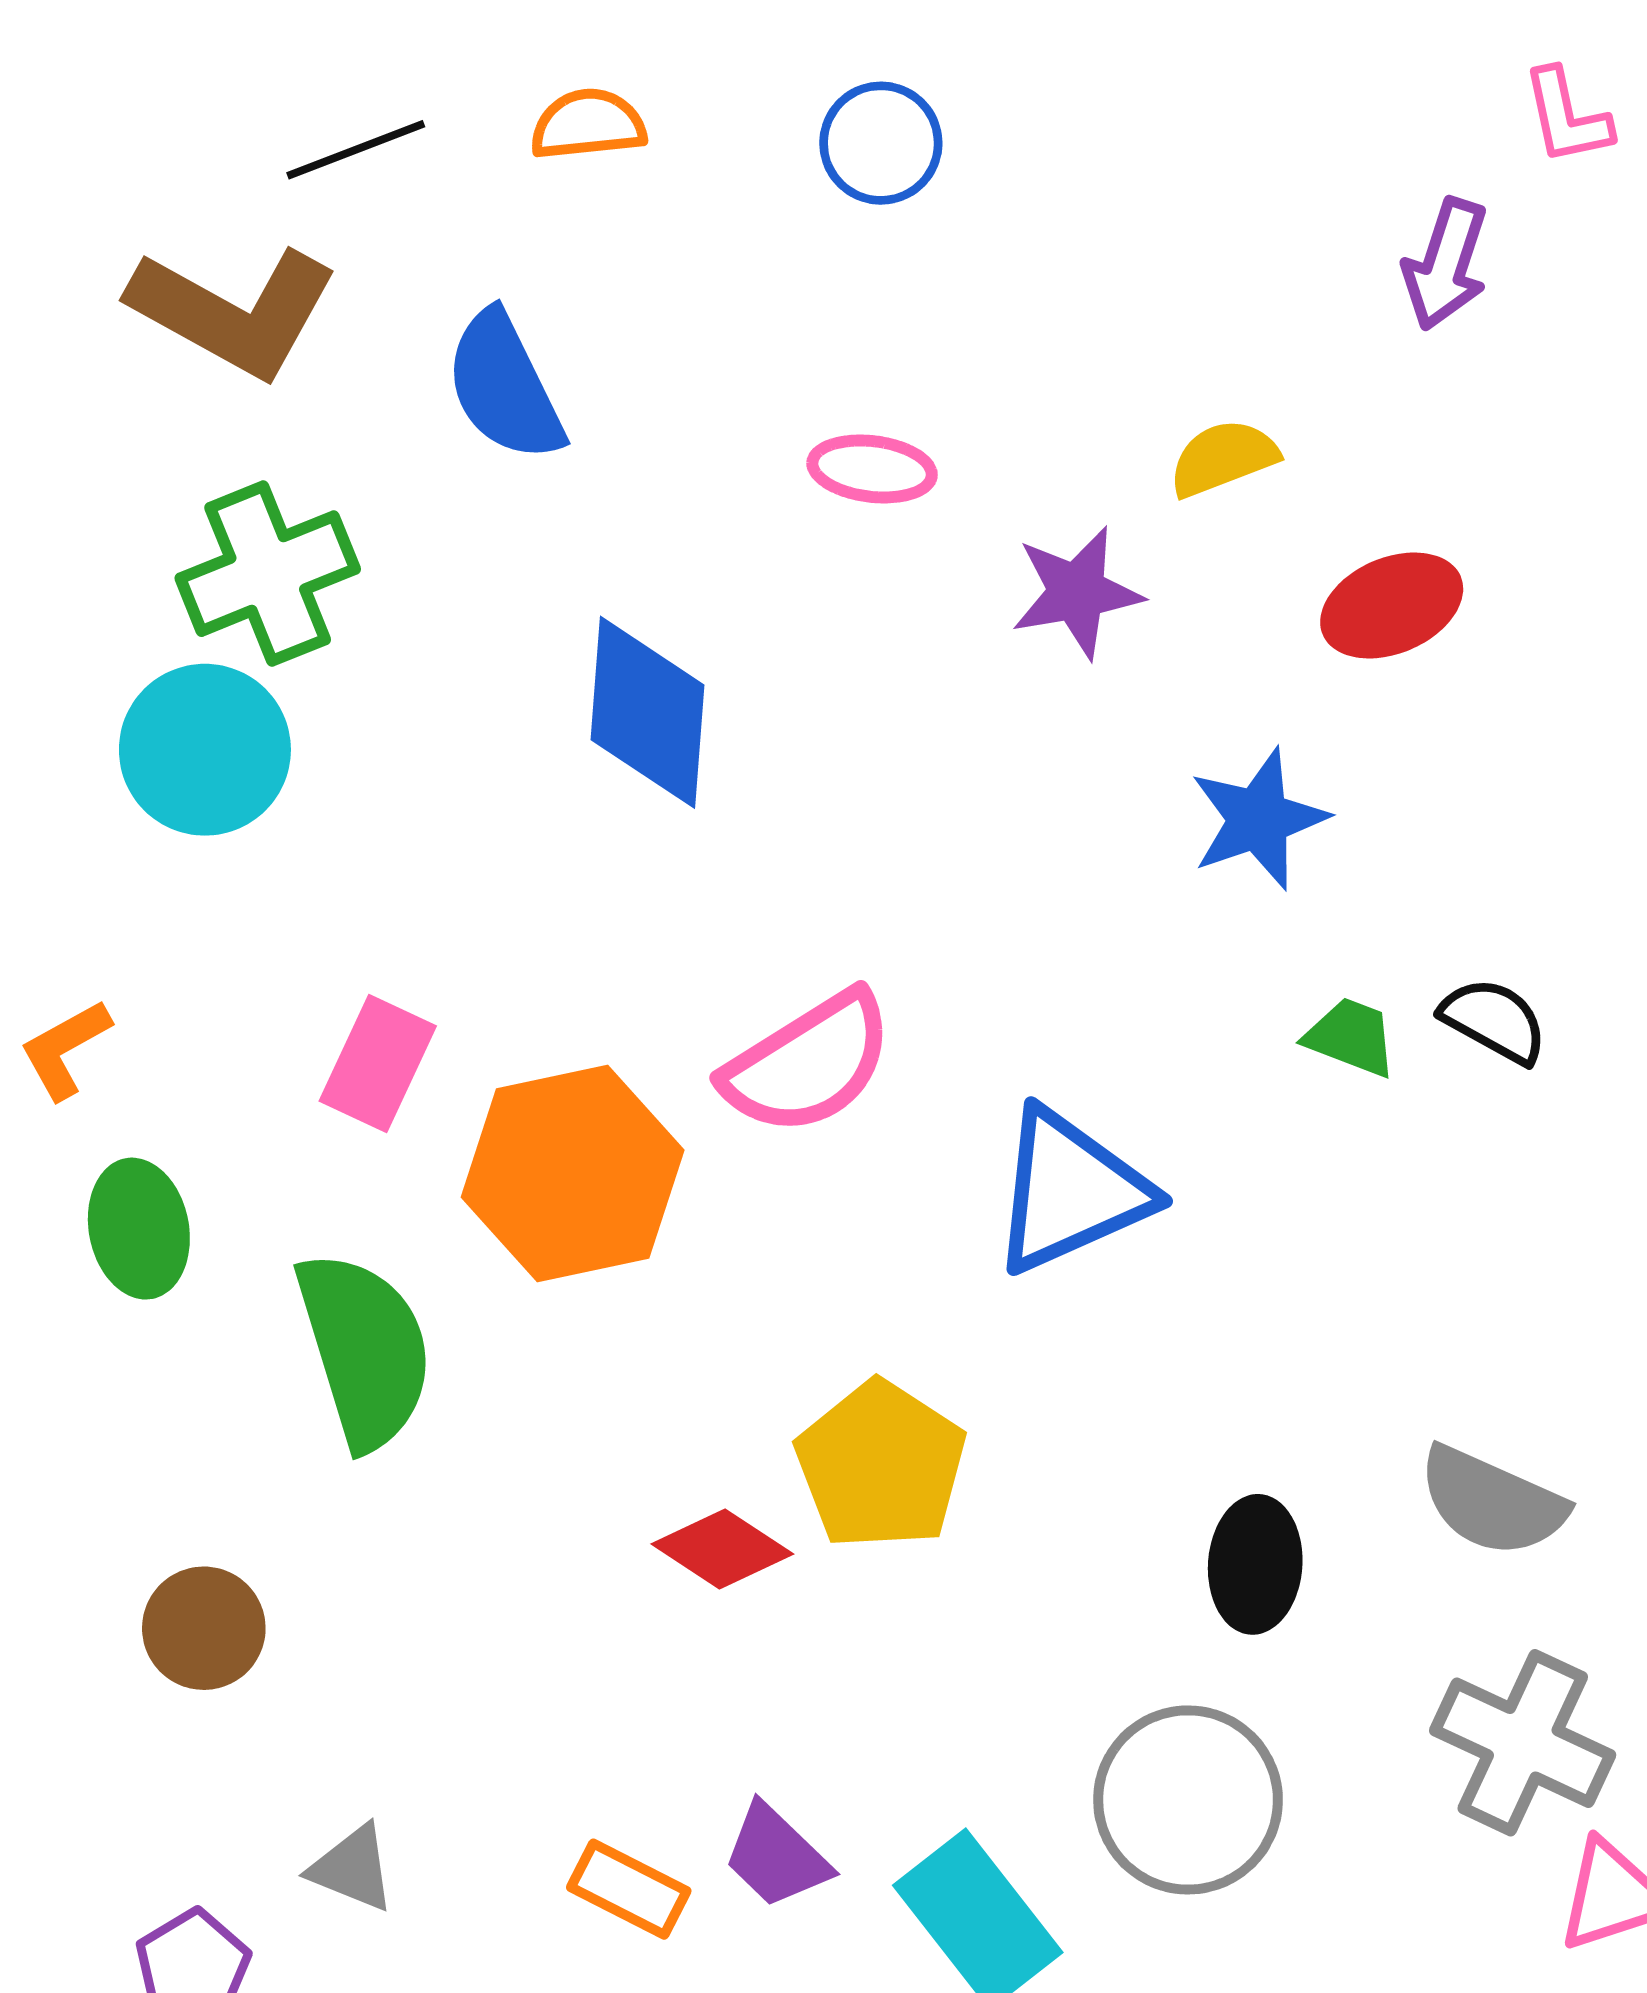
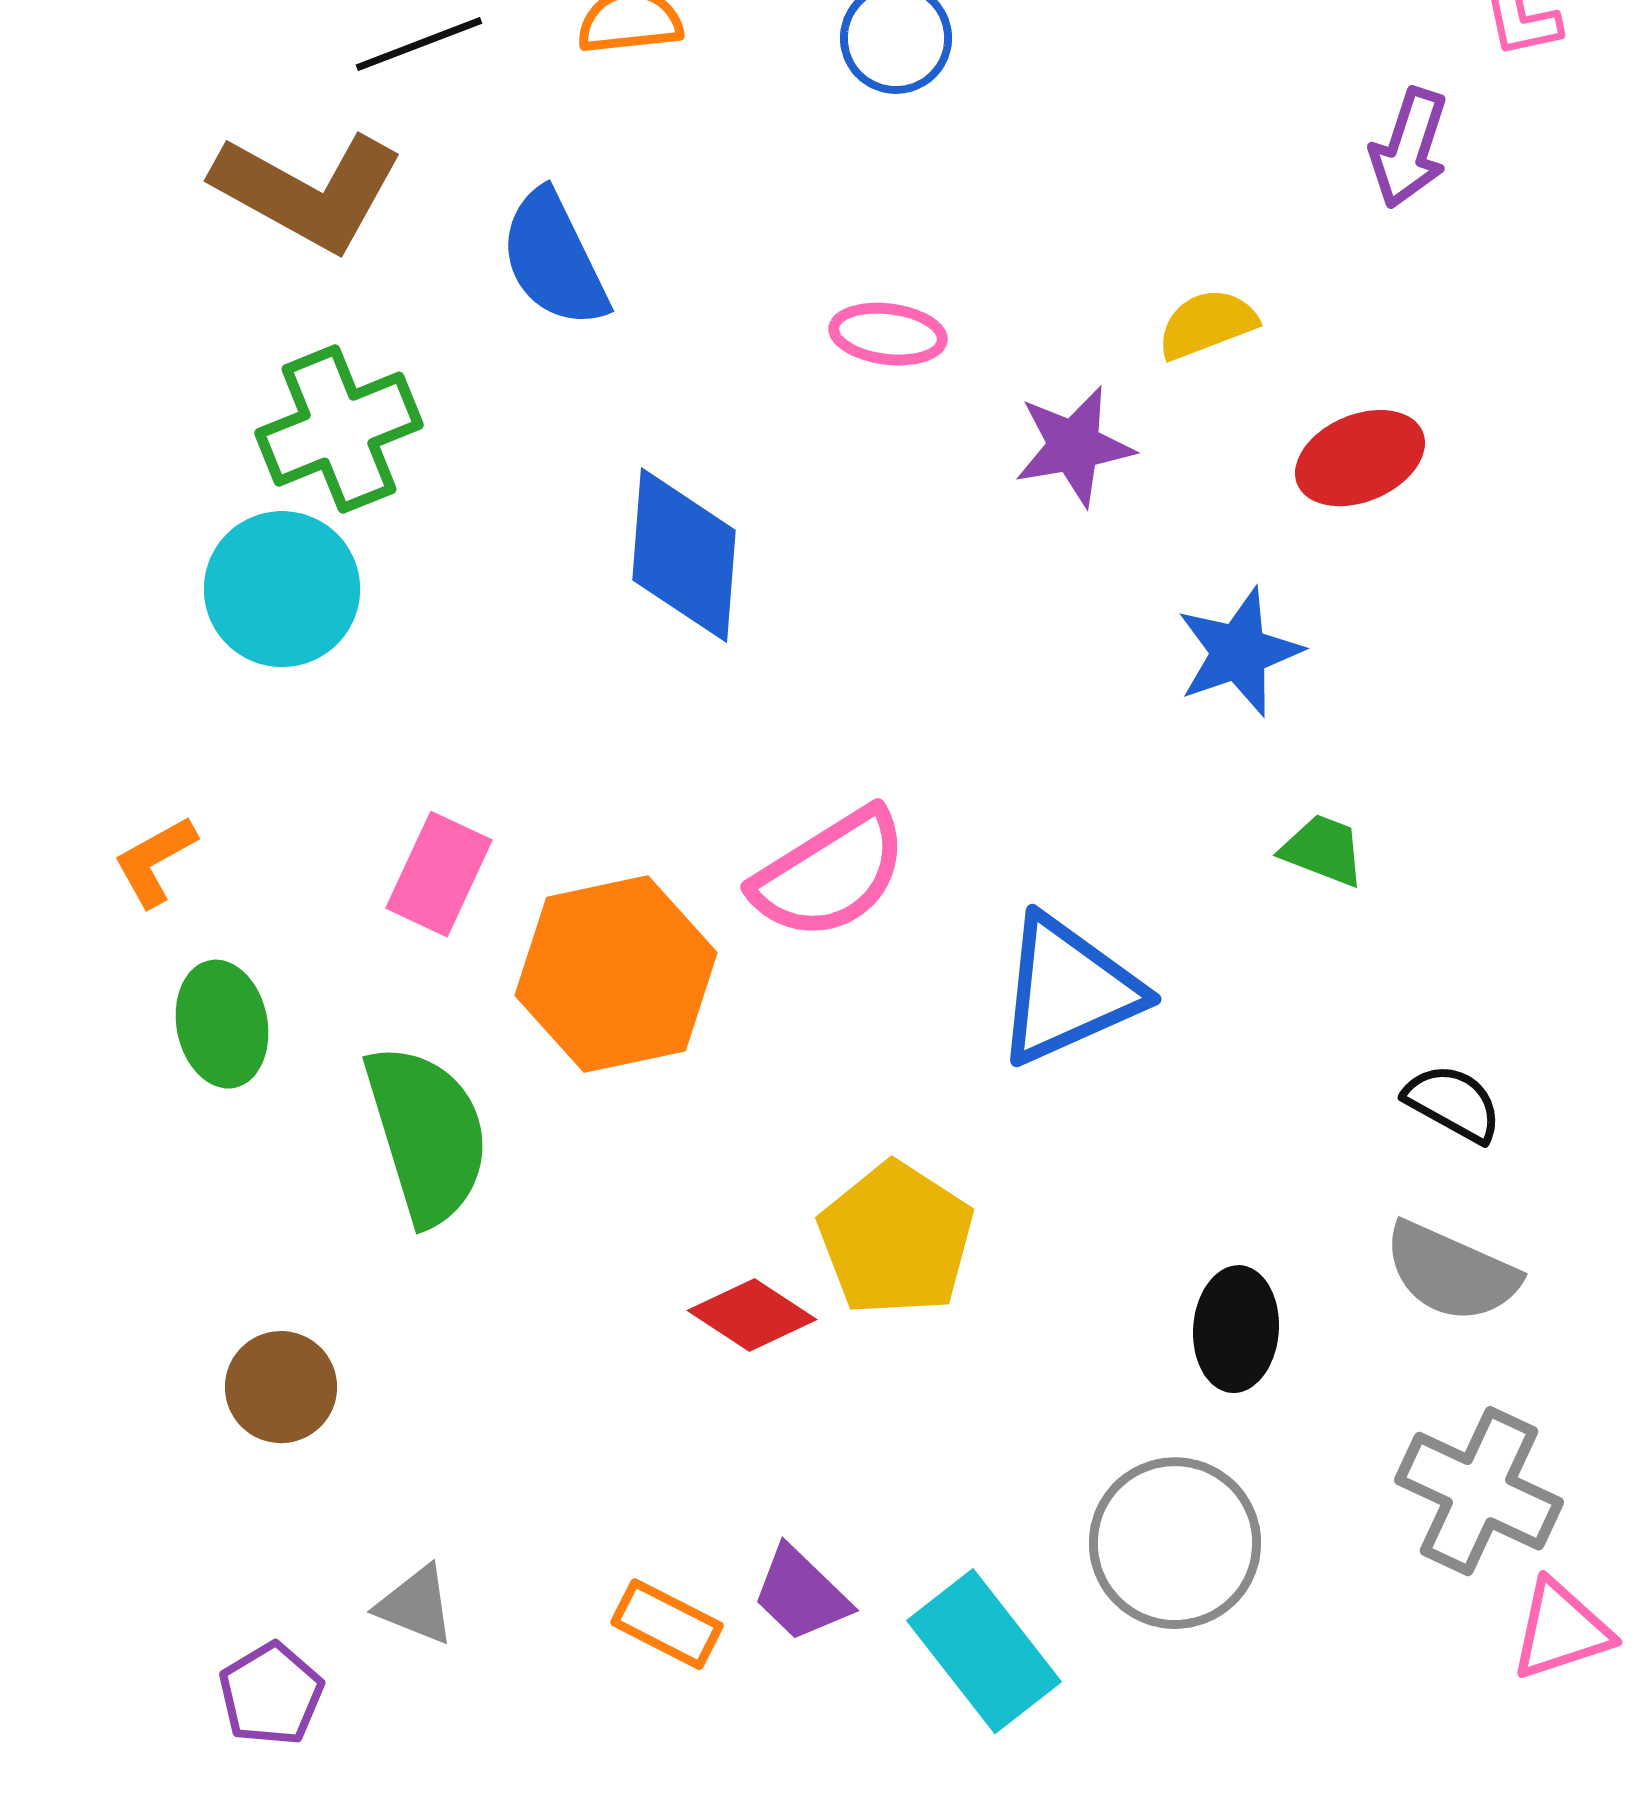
black semicircle: (1494, 1021) -> (1453, 1103), moved

